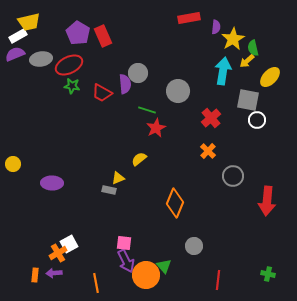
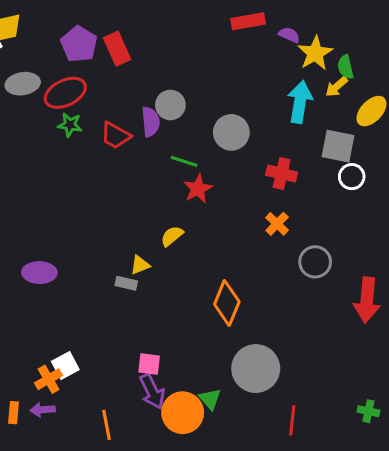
purple semicircle: (216, 27) -> (289, 35), turned -72
red cross: (211, 118) -> (282, 174), turned -36
gray circle: (194, 246) -> (256, 369), size x1.8

